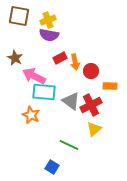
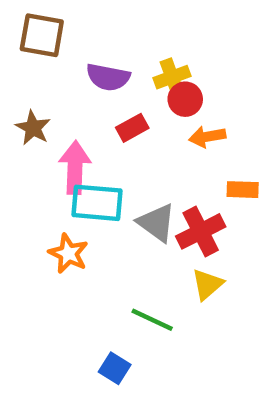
yellow cross: (48, 20) -> (172, 77), moved
orange arrow: (75, 62) -> (207, 137), moved, turned 91
red circle: (91, 71) -> (185, 99), moved
pink arrow: (34, 76) -> (75, 168), turned 65

